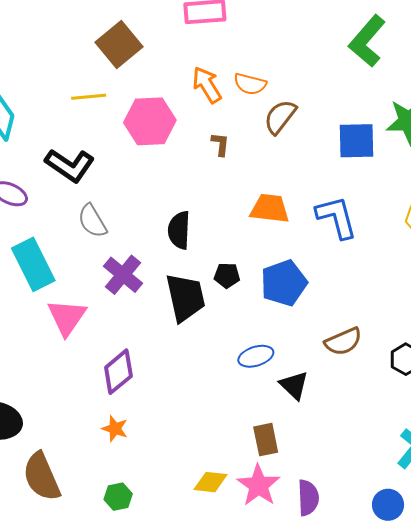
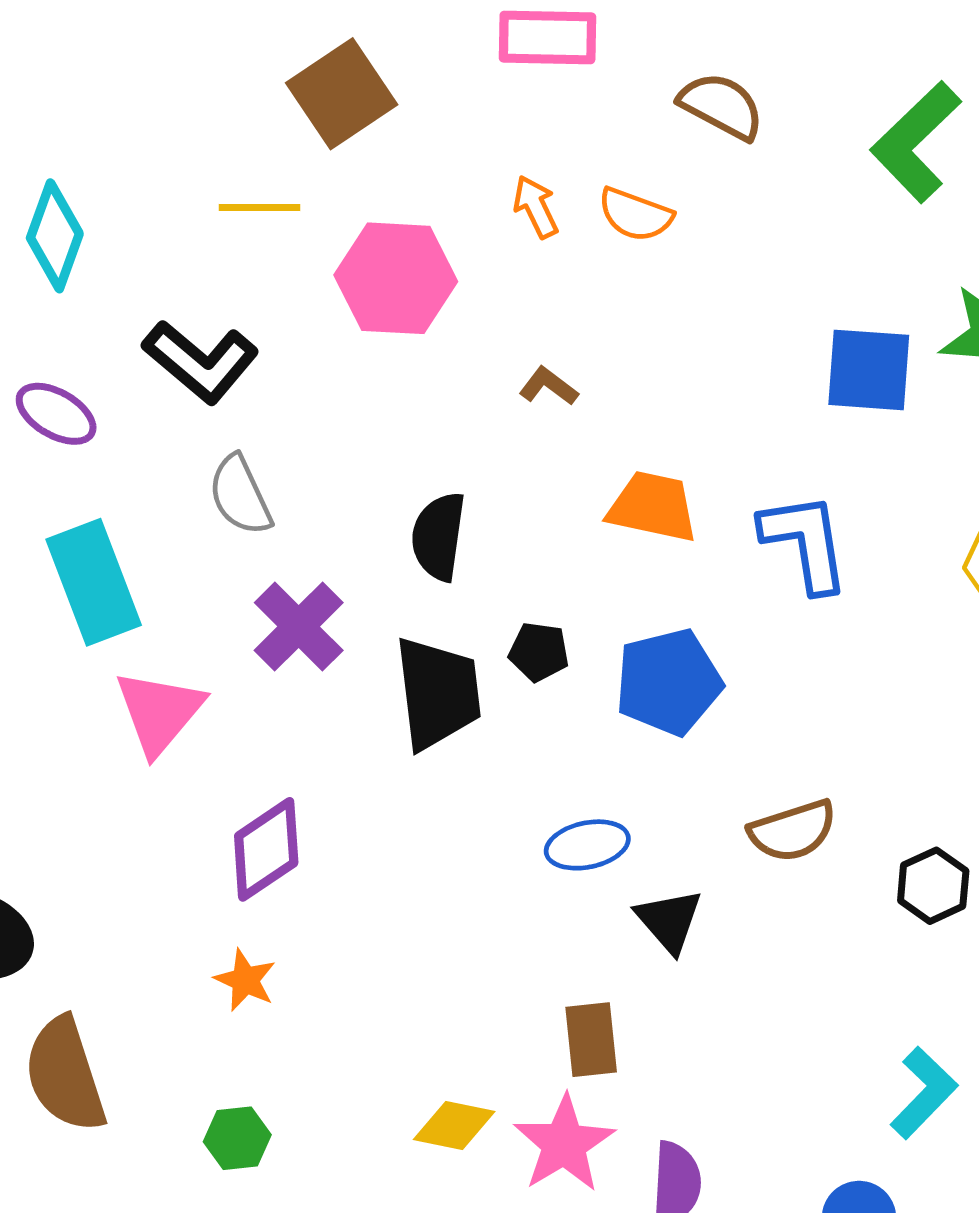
orange arrow: (207, 85) -> (536, 207), size x0.7
brown semicircle: (280, 117) -> (721, 106), moved, turned 75
brown L-shape: (220, 144) -> (548, 386), moved, turned -65

